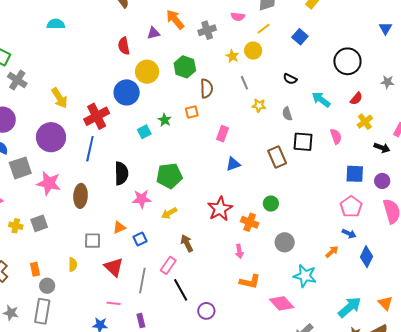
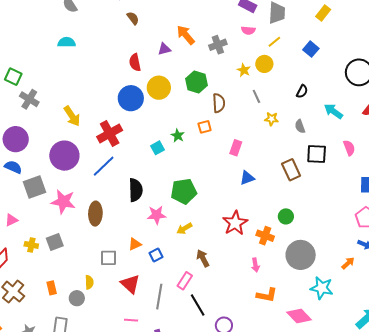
black semicircle: (290, 79) -> (302, 91), turned -88
blue circle: (127, 92) -> (131, 98), moved
blue line: (90, 149) -> (104, 166), turned 35
gray circle: (285, 242) -> (301, 255), size x1.5
gray circle: (47, 286) -> (77, 298), moved

